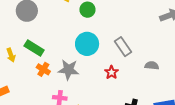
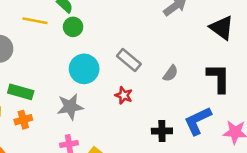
gray semicircle: (152, 66) -> (171, 73), turned 136
orange cross: (43, 69) -> (23, 120), moved, turned -32

